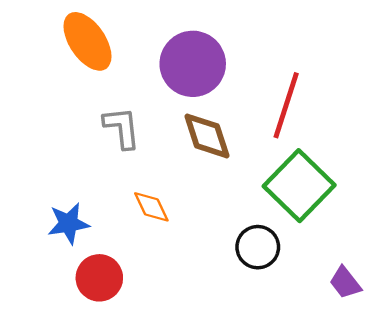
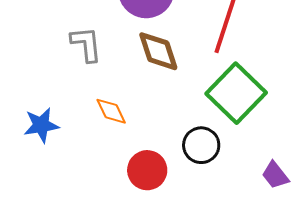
red circle: (99, 278) -> (147, 170), moved

